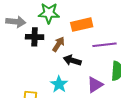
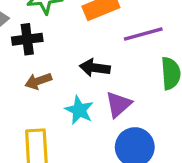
brown arrow: (58, 44) -> (38, 81), moved, turned -133
purple triangle: (95, 85) -> (119, 104), moved

